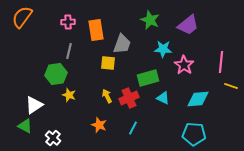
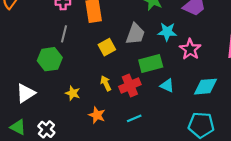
gray trapezoid: (122, 44) -> (135, 34), moved
yellow square: (108, 63) -> (107, 47), turned -35
yellow star: (69, 95) -> (73, 93), moved
green triangle: (25, 126) -> (18, 127), moved
cyan line: (133, 128) -> (134, 118), turned 40

